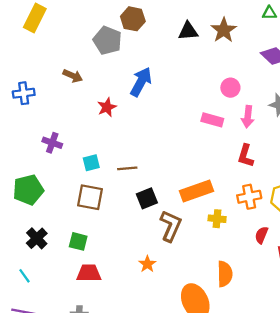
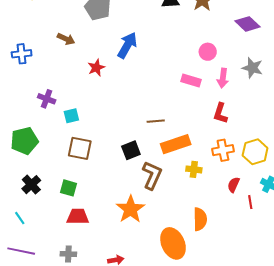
cyan square: (91, 163) -> (71, 116), moved
brown line: (127, 168) -> (156, 121), moved
orange star: (147, 264) -> (130, 209), size x1.8

